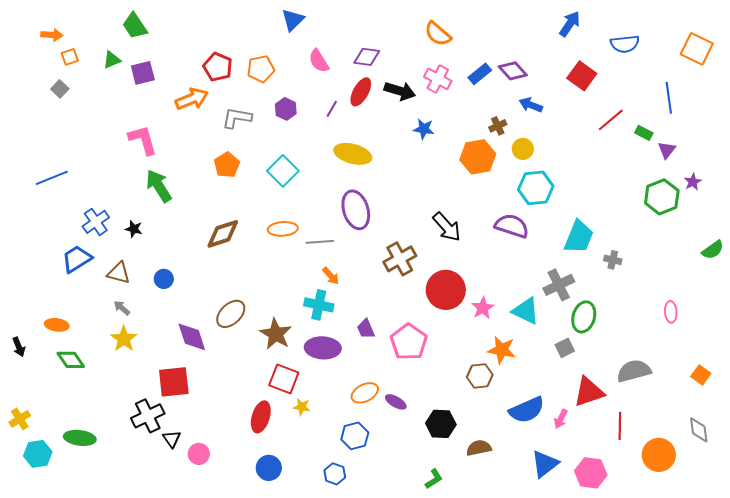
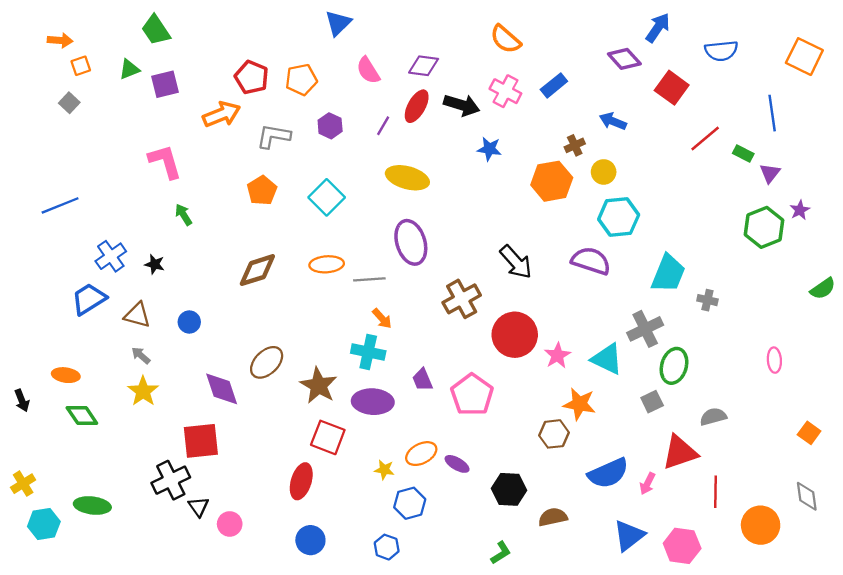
purple diamond: (513, 71) -> (624, 59), moved
green arrow: (159, 186) -> (184, 215), size x0.6
gray semicircle: (634, 371) -> (713, 417), moved, size x0.7
yellow star: (302, 407) -> (384, 470), moved

